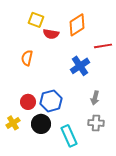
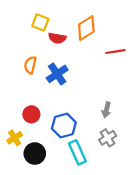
blue cross: (80, 66) -> (57, 74), moved
blue hexagon: (51, 101) -> (64, 126), moved
gray cross: (96, 123) -> (108, 138), turned -35
black circle: (41, 124) -> (35, 154), moved

